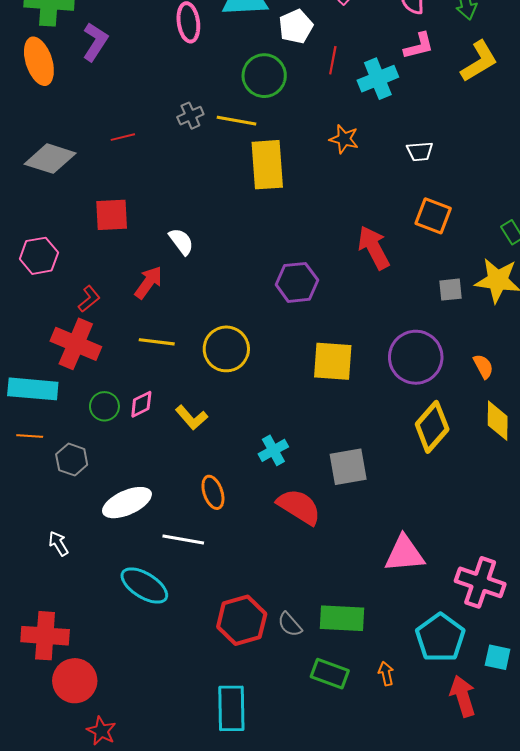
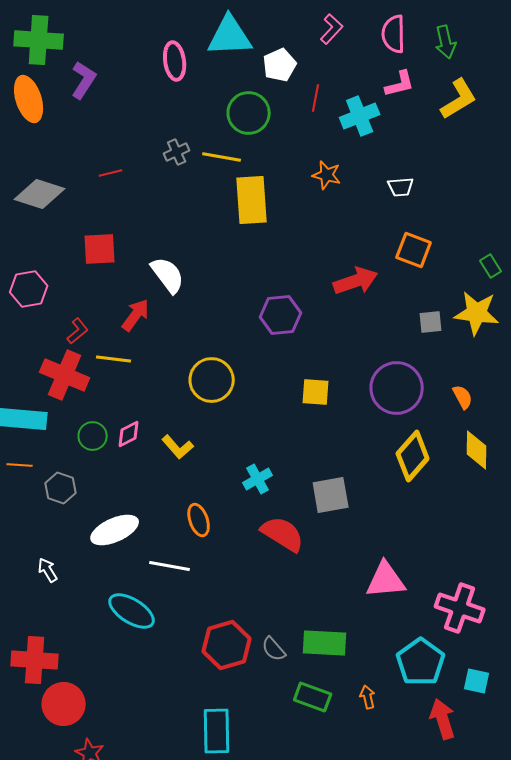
white semicircle: (181, 241) -> (168, 275), size x1.4
red arrow: (374, 248) -> (356, 281), turned 99
yellow line: (157, 342) -> (114, 359), moved
yellow square: (333, 361) -> (316, 392), size x0.7

